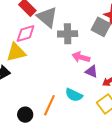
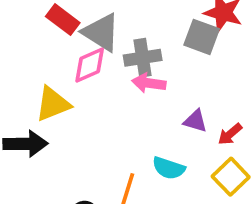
pink diamond: (26, 34) -> (90, 65), moved
pink arrow: (81, 57) -> (149, 83), moved

